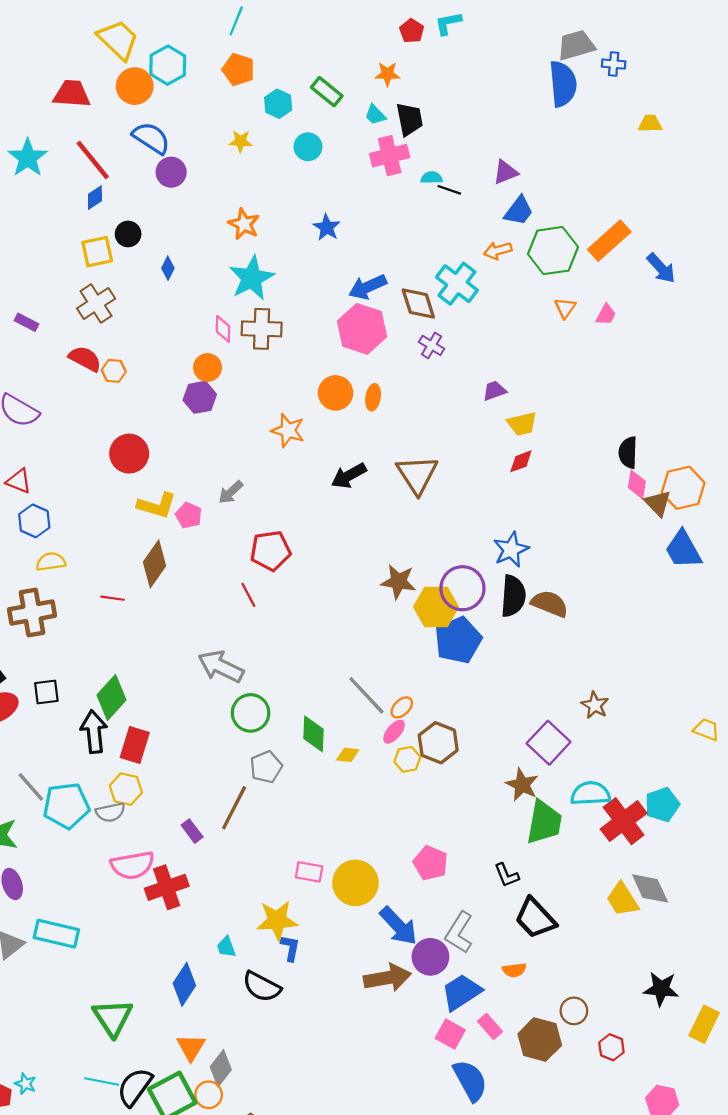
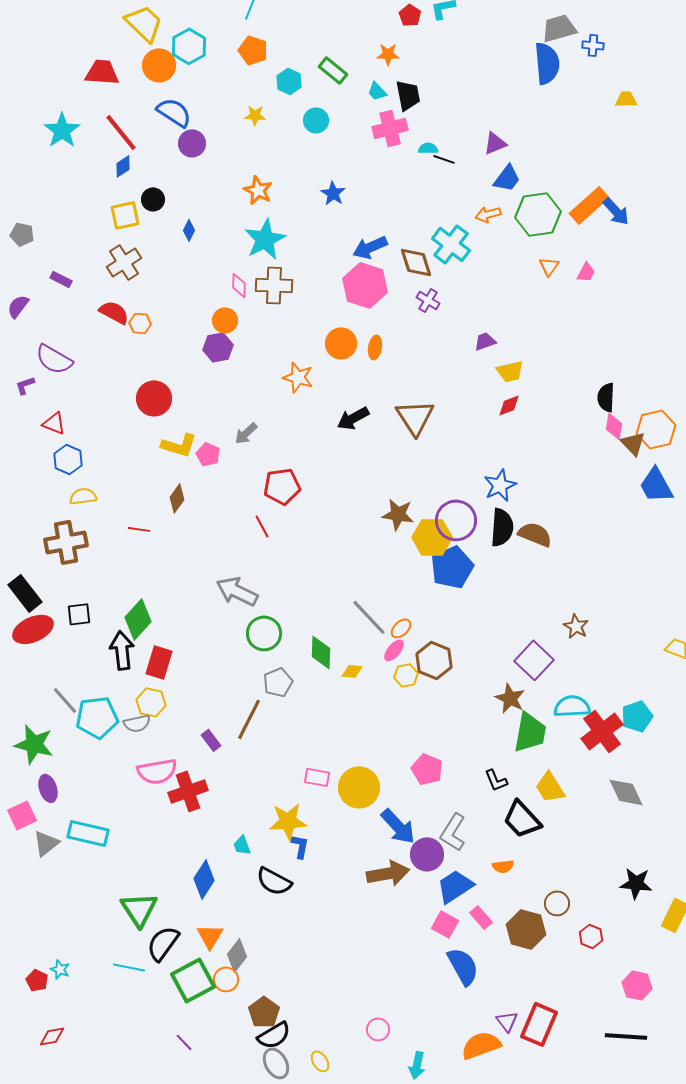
blue arrow: (661, 268) -> (616, 211), moved
brown diamond: (155, 564) -> (177, 498), size x0.7
yellow trapezoid: (622, 899) -> (550, 787), moved
black semicircle: (135, 1087) -> (163, 943), moved

